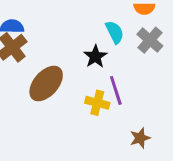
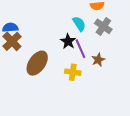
purple line: (116, 90) -> (80, 49), moved
brown star: (140, 138) -> (98, 60), moved

